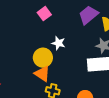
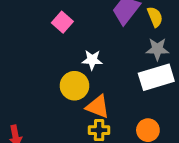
orange triangle: (42, 74) -> (98, 107), moved

